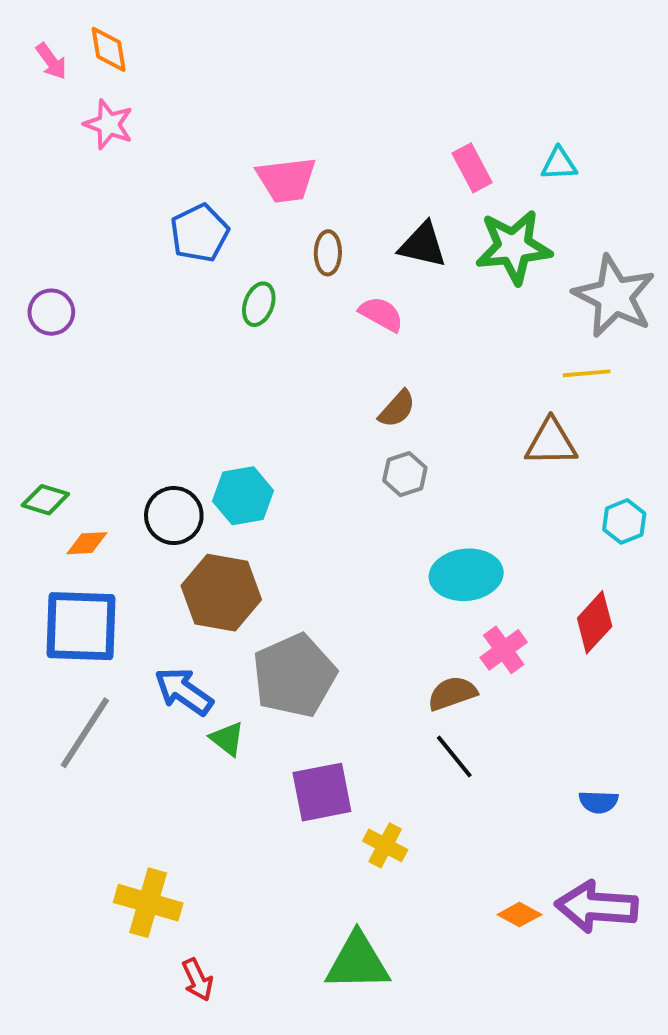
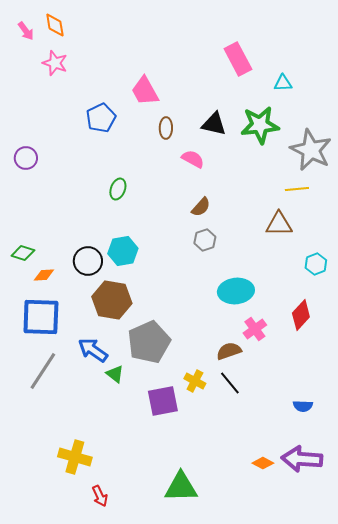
pink rectangle: (472, 168) -> (238, 59), moved, size x1.4
pink trapezoid: (286, 180) -> (145, 91), turned 68
green ellipse: (259, 304) -> (118, 189), moved
yellow cross: (385, 845) -> (195, 381), moved

